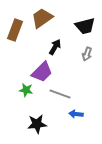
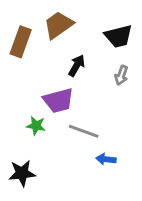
purple trapezoid: (42, 72) -> (58, 100), turned 30
black star: (37, 124) -> (22, 173), moved

